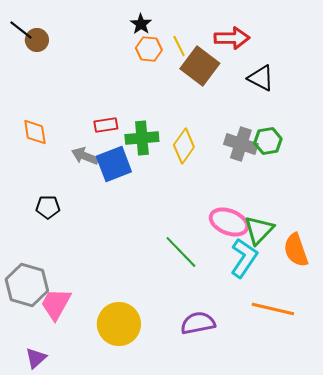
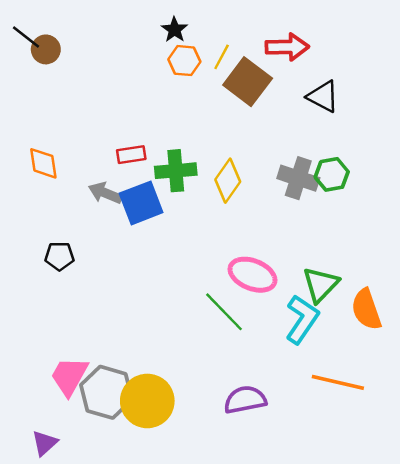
yellow line: (179, 46) -> (222, 57), turned 55
pink ellipse: (229, 222) -> (252, 275), moved
gray hexagon: (27, 285) -> (106, 392), moved

